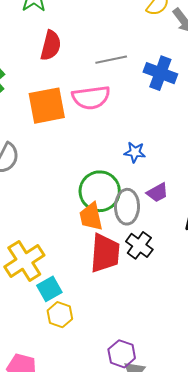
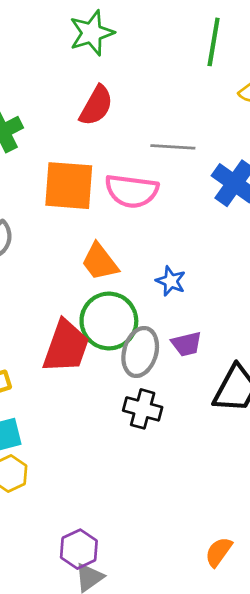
orange trapezoid: (91, 217) -> (100, 262), moved, turned -40
black cross: (139, 245) -> (143, 409), turned -36
red trapezoid: (105, 253) -> (66, 346), moved

